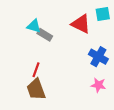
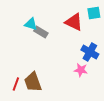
red line: (36, 70) -> (16, 84), moved
pink star: (98, 85) -> (81, 70), moved

